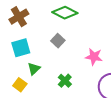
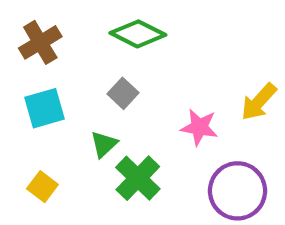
green triangle: (34, 69) -> (104, 144), moved
green cross: (65, 81) -> (138, 178), size x1.5

